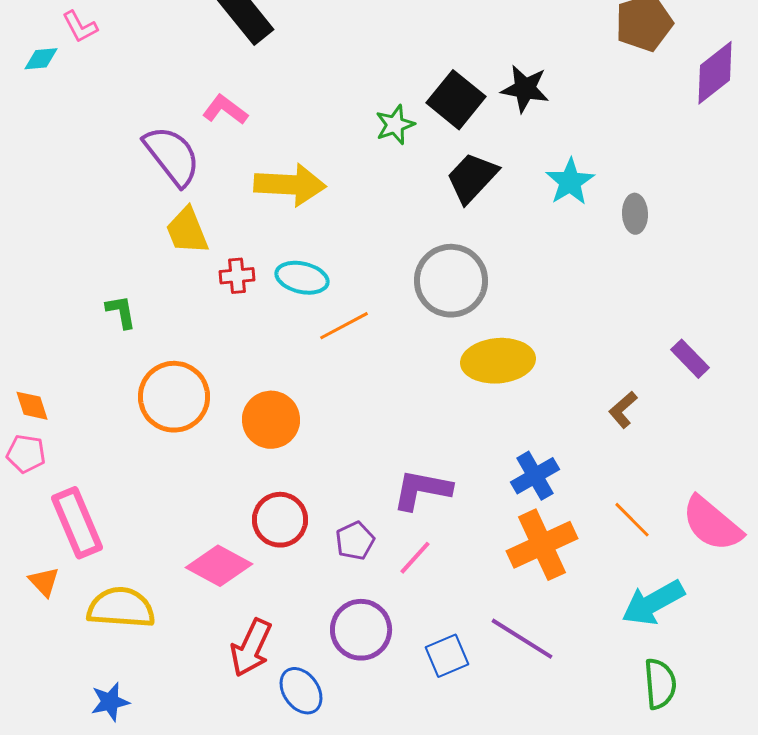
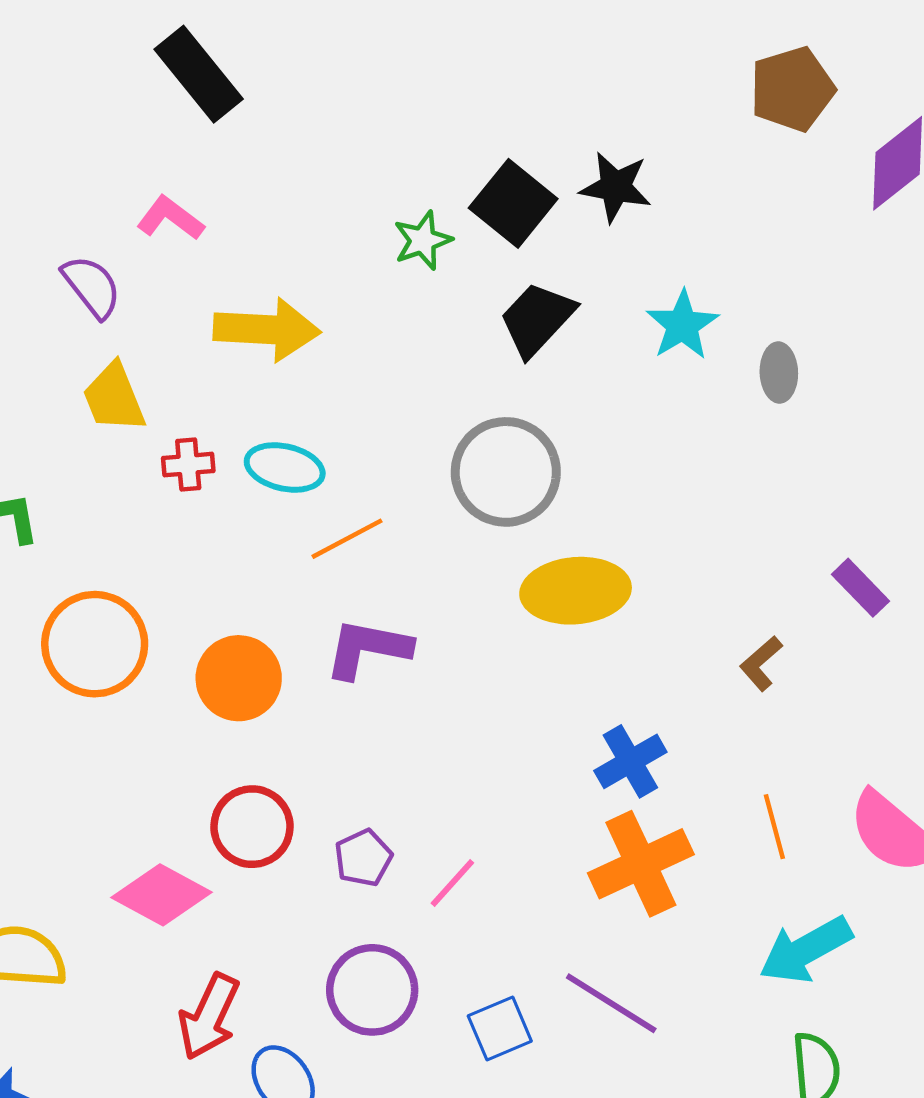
purple semicircle: (172, 156) -> (92, 286), size x0.7
purple L-shape: (422, 490) -> (368, 649), moved
orange line: (632, 520) -> (774, 827), turned 30

